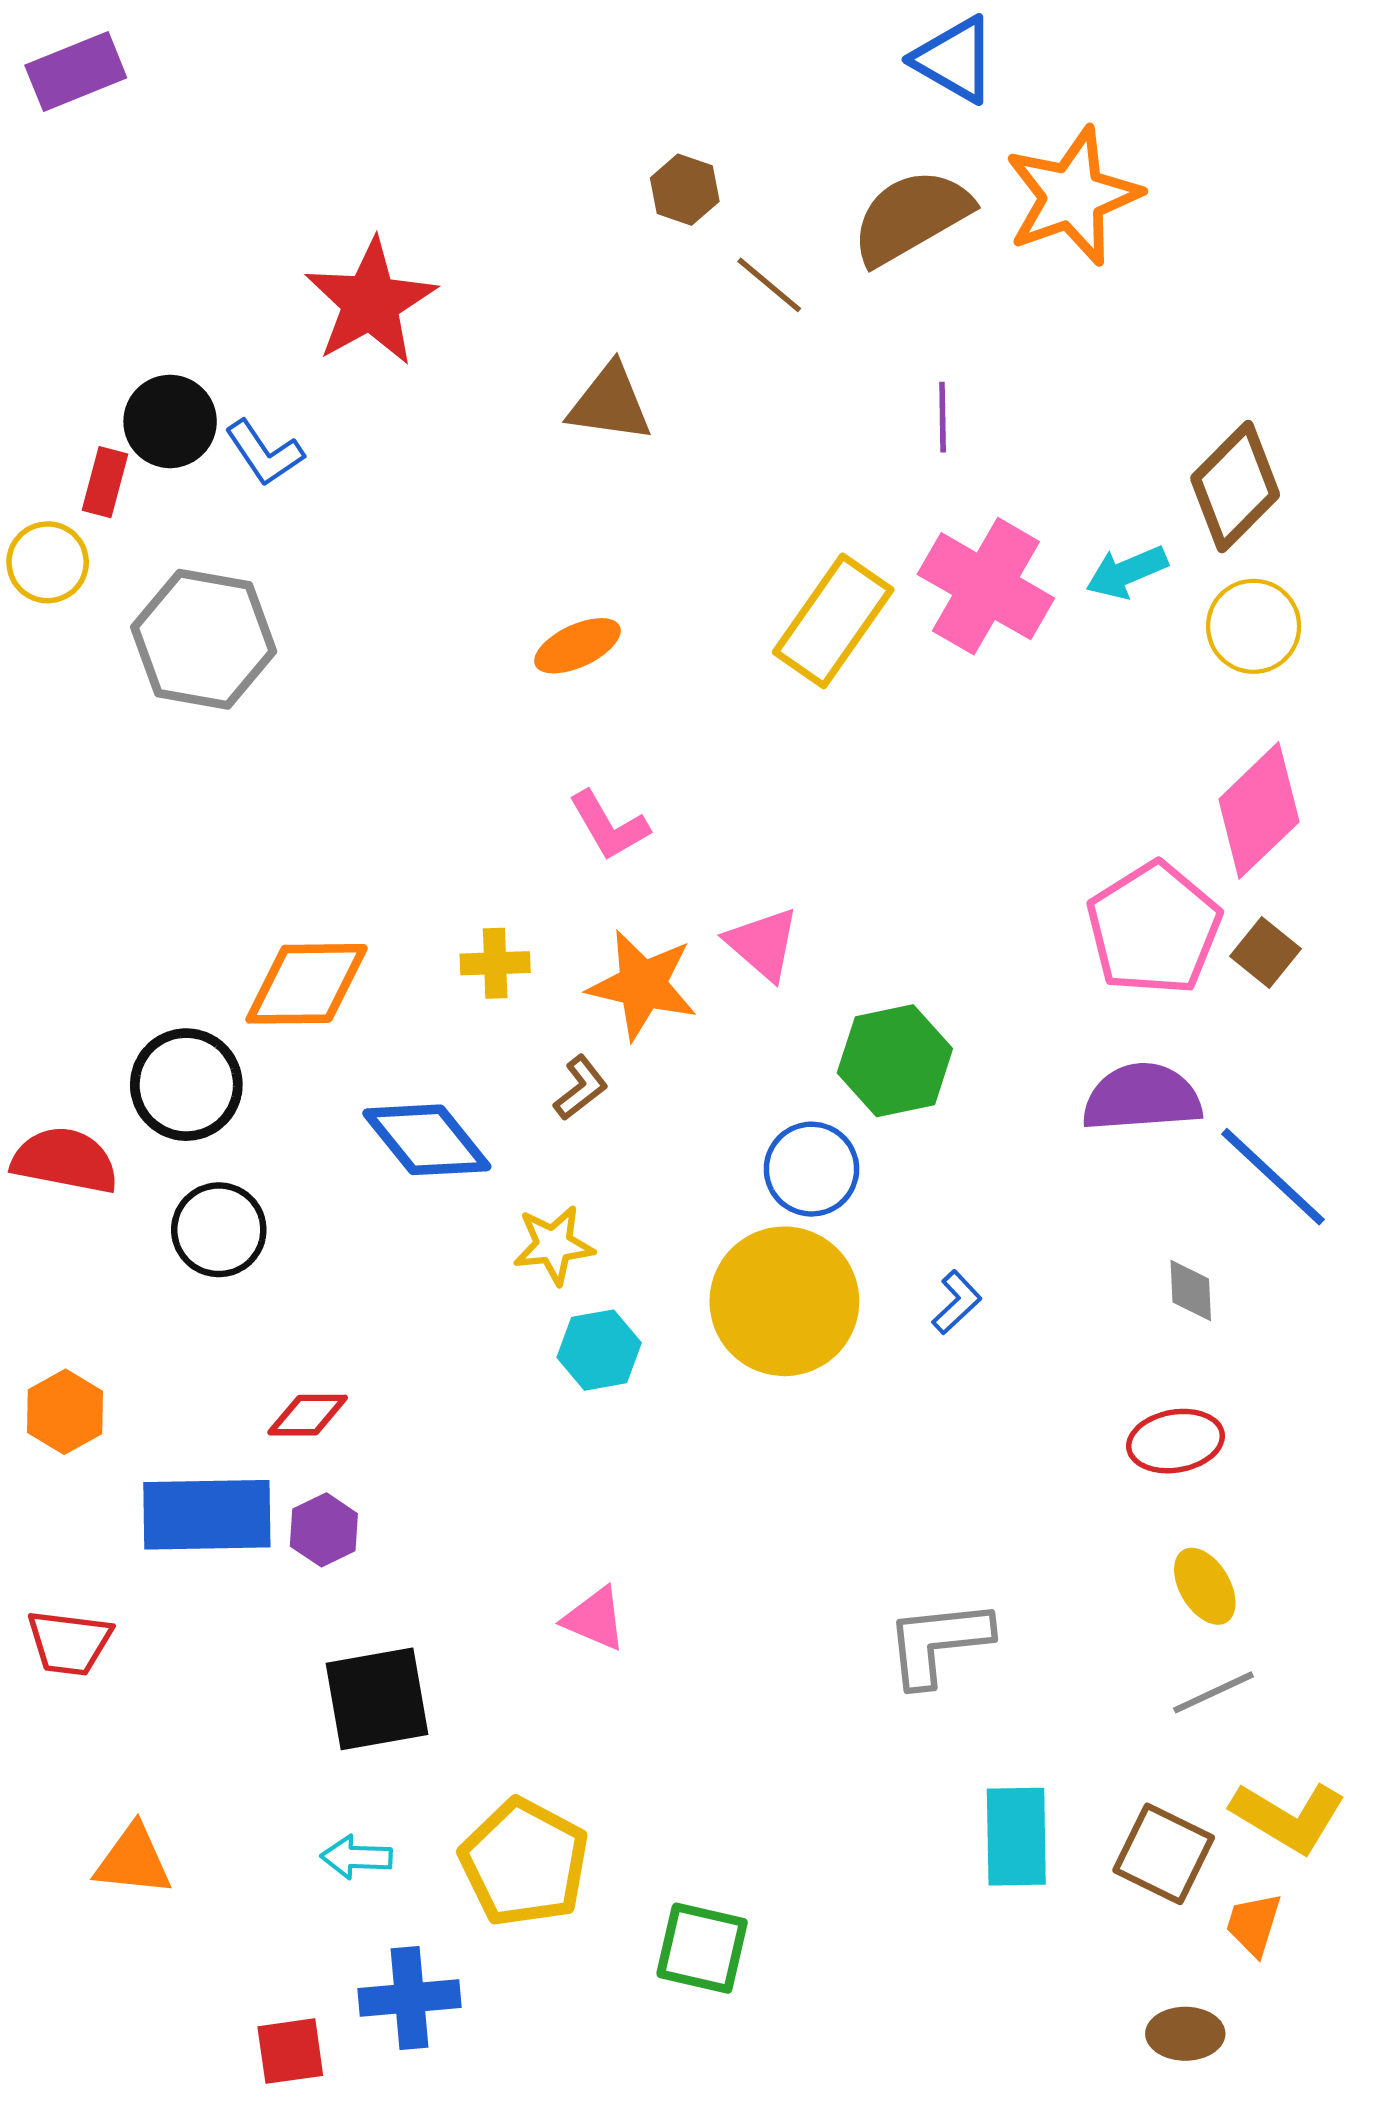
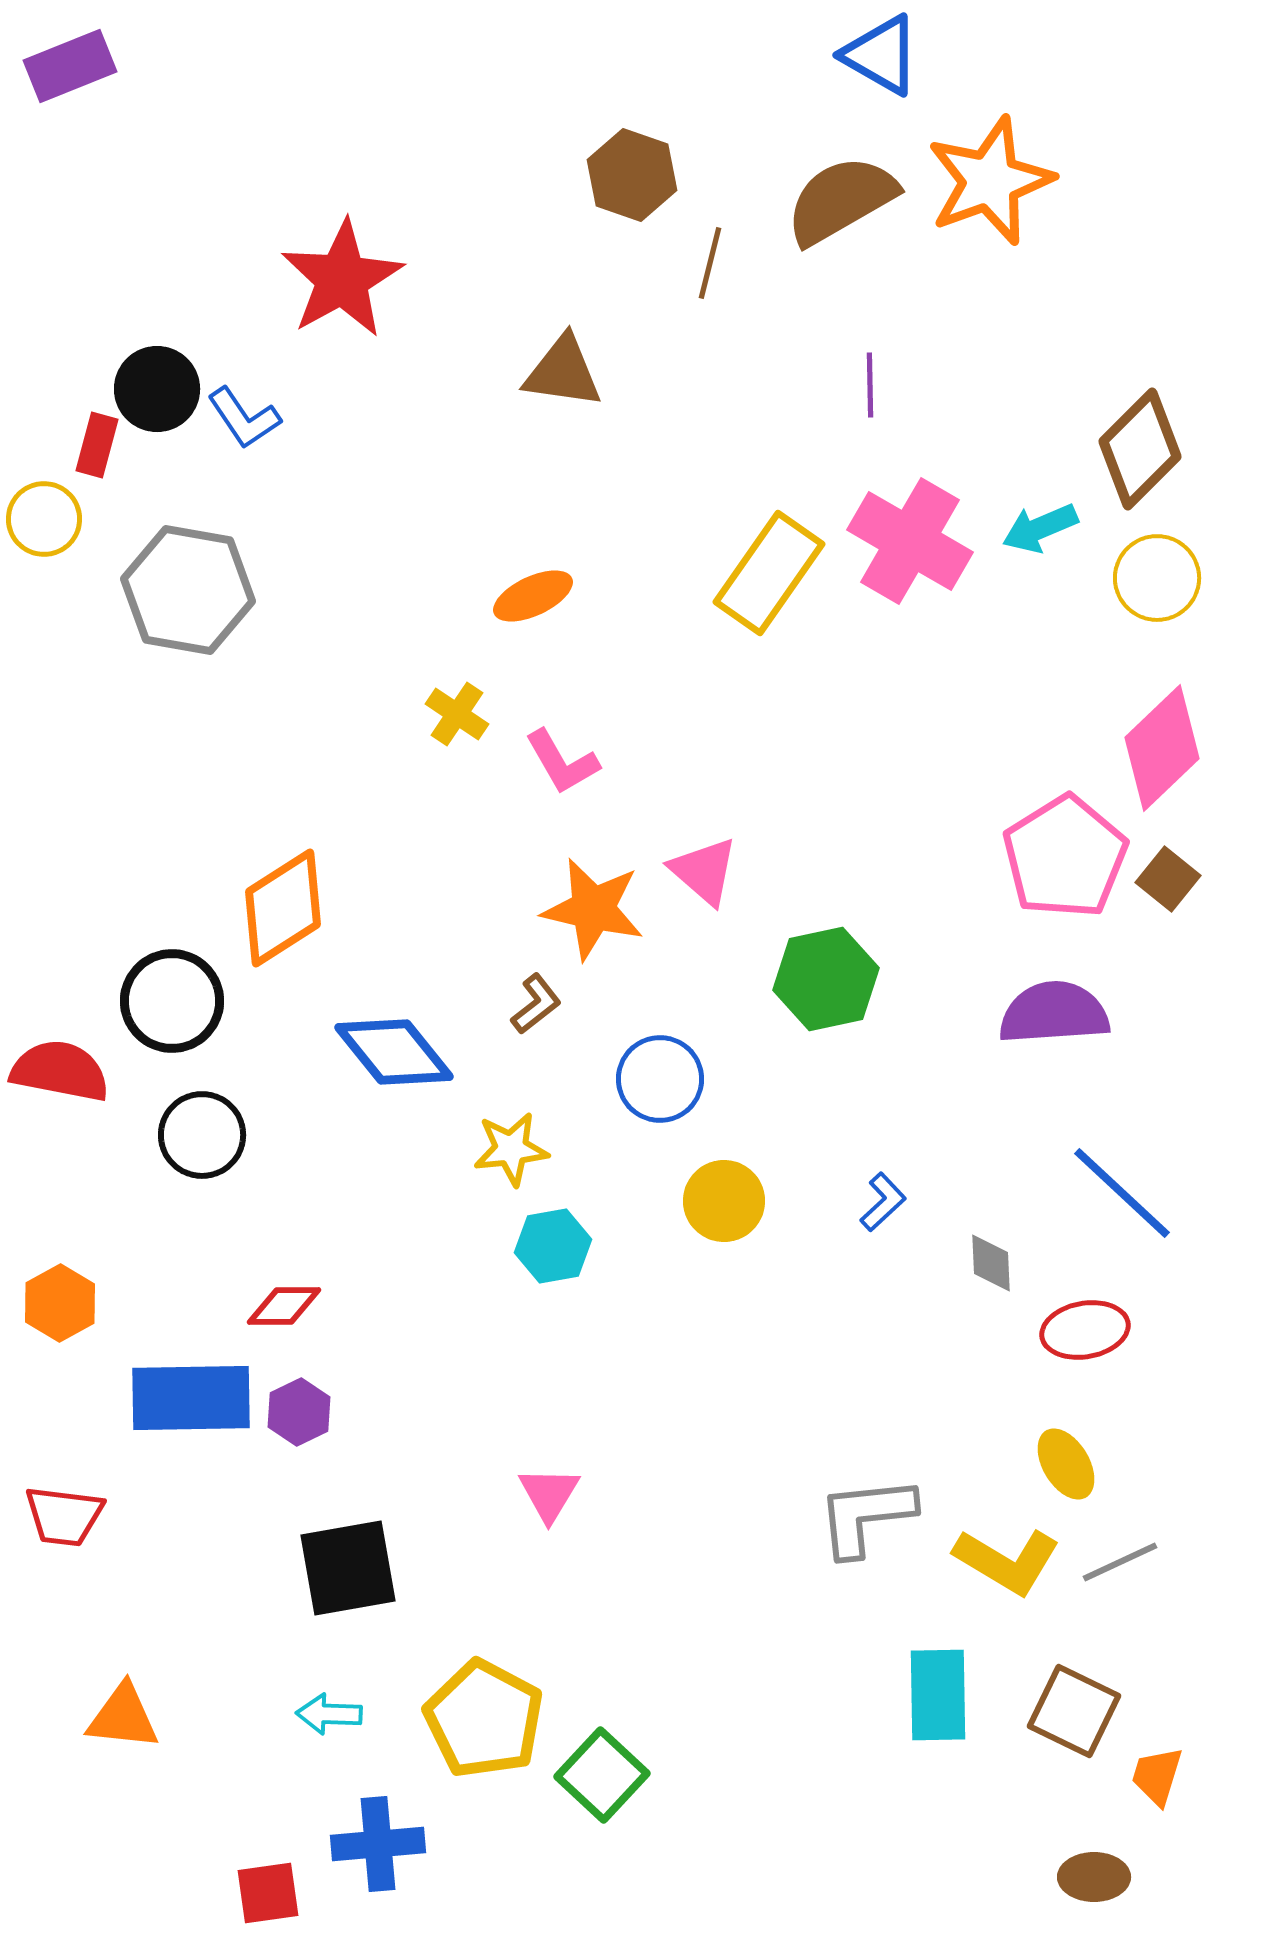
brown hexagon: (685, 190) -> (632, 175), size x1.4
brown line: (769, 285) -> (710, 263), turned 64
yellow cross: (495, 963) -> (457, 714), moved, turned 36
orange diamond: (307, 984) -> (283, 908), turned -32
blue circle: (811, 1169) -> (660, 1079), moved
blue line: (1273, 1177) -> (1122, 1193), moved
gray diamond: (1191, 1290) -> (991, 1263), moved
yellow circle: (784, 1301) -> (724, 1201), size x0.6
yellow ellipse: (1205, 1586) -> (1066, 1464), moved
pink triangle: (595, 1619) -> (549, 1494), turned 38
yellow L-shape: (1288, 1817) -> (1007, 1561), moved
green square: (702, 1948) -> (602, 1775), moved, turned 30

